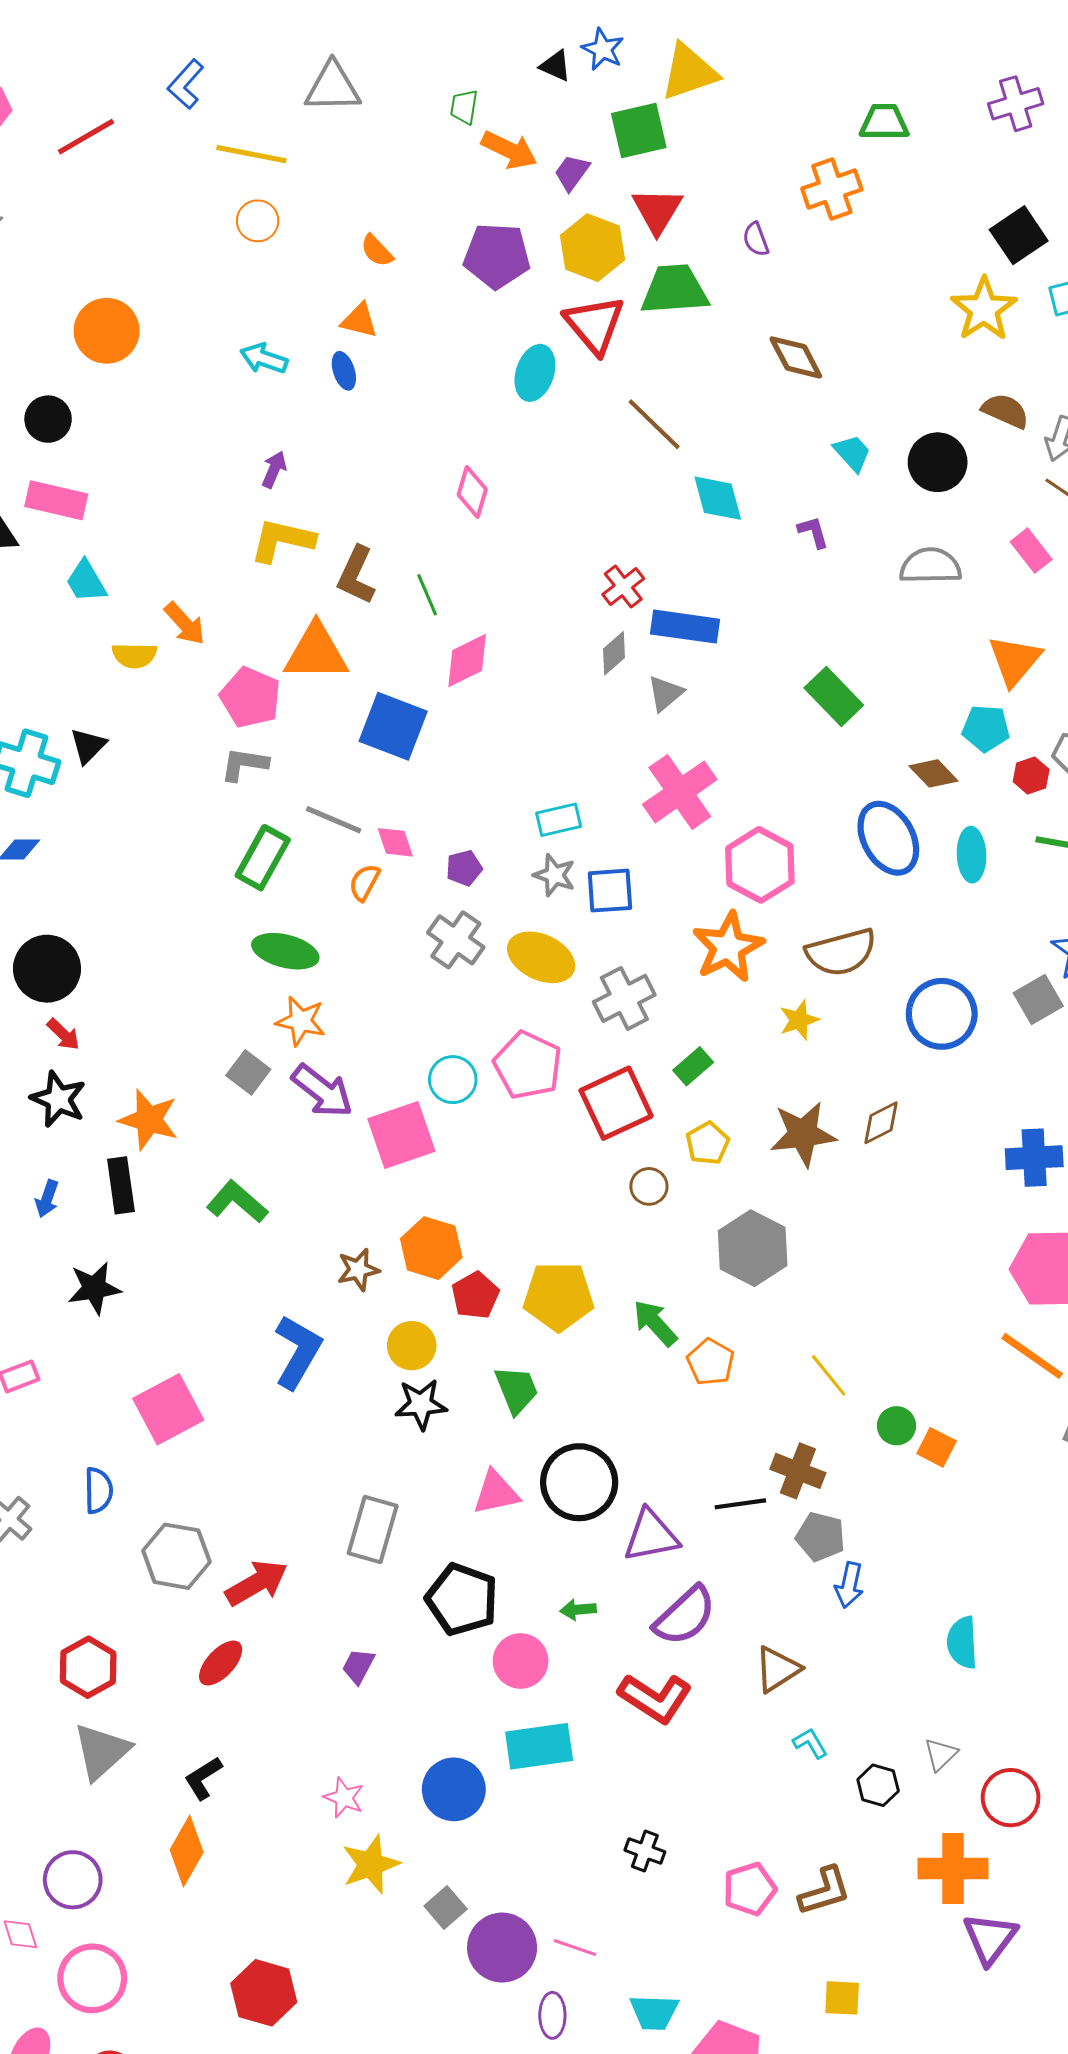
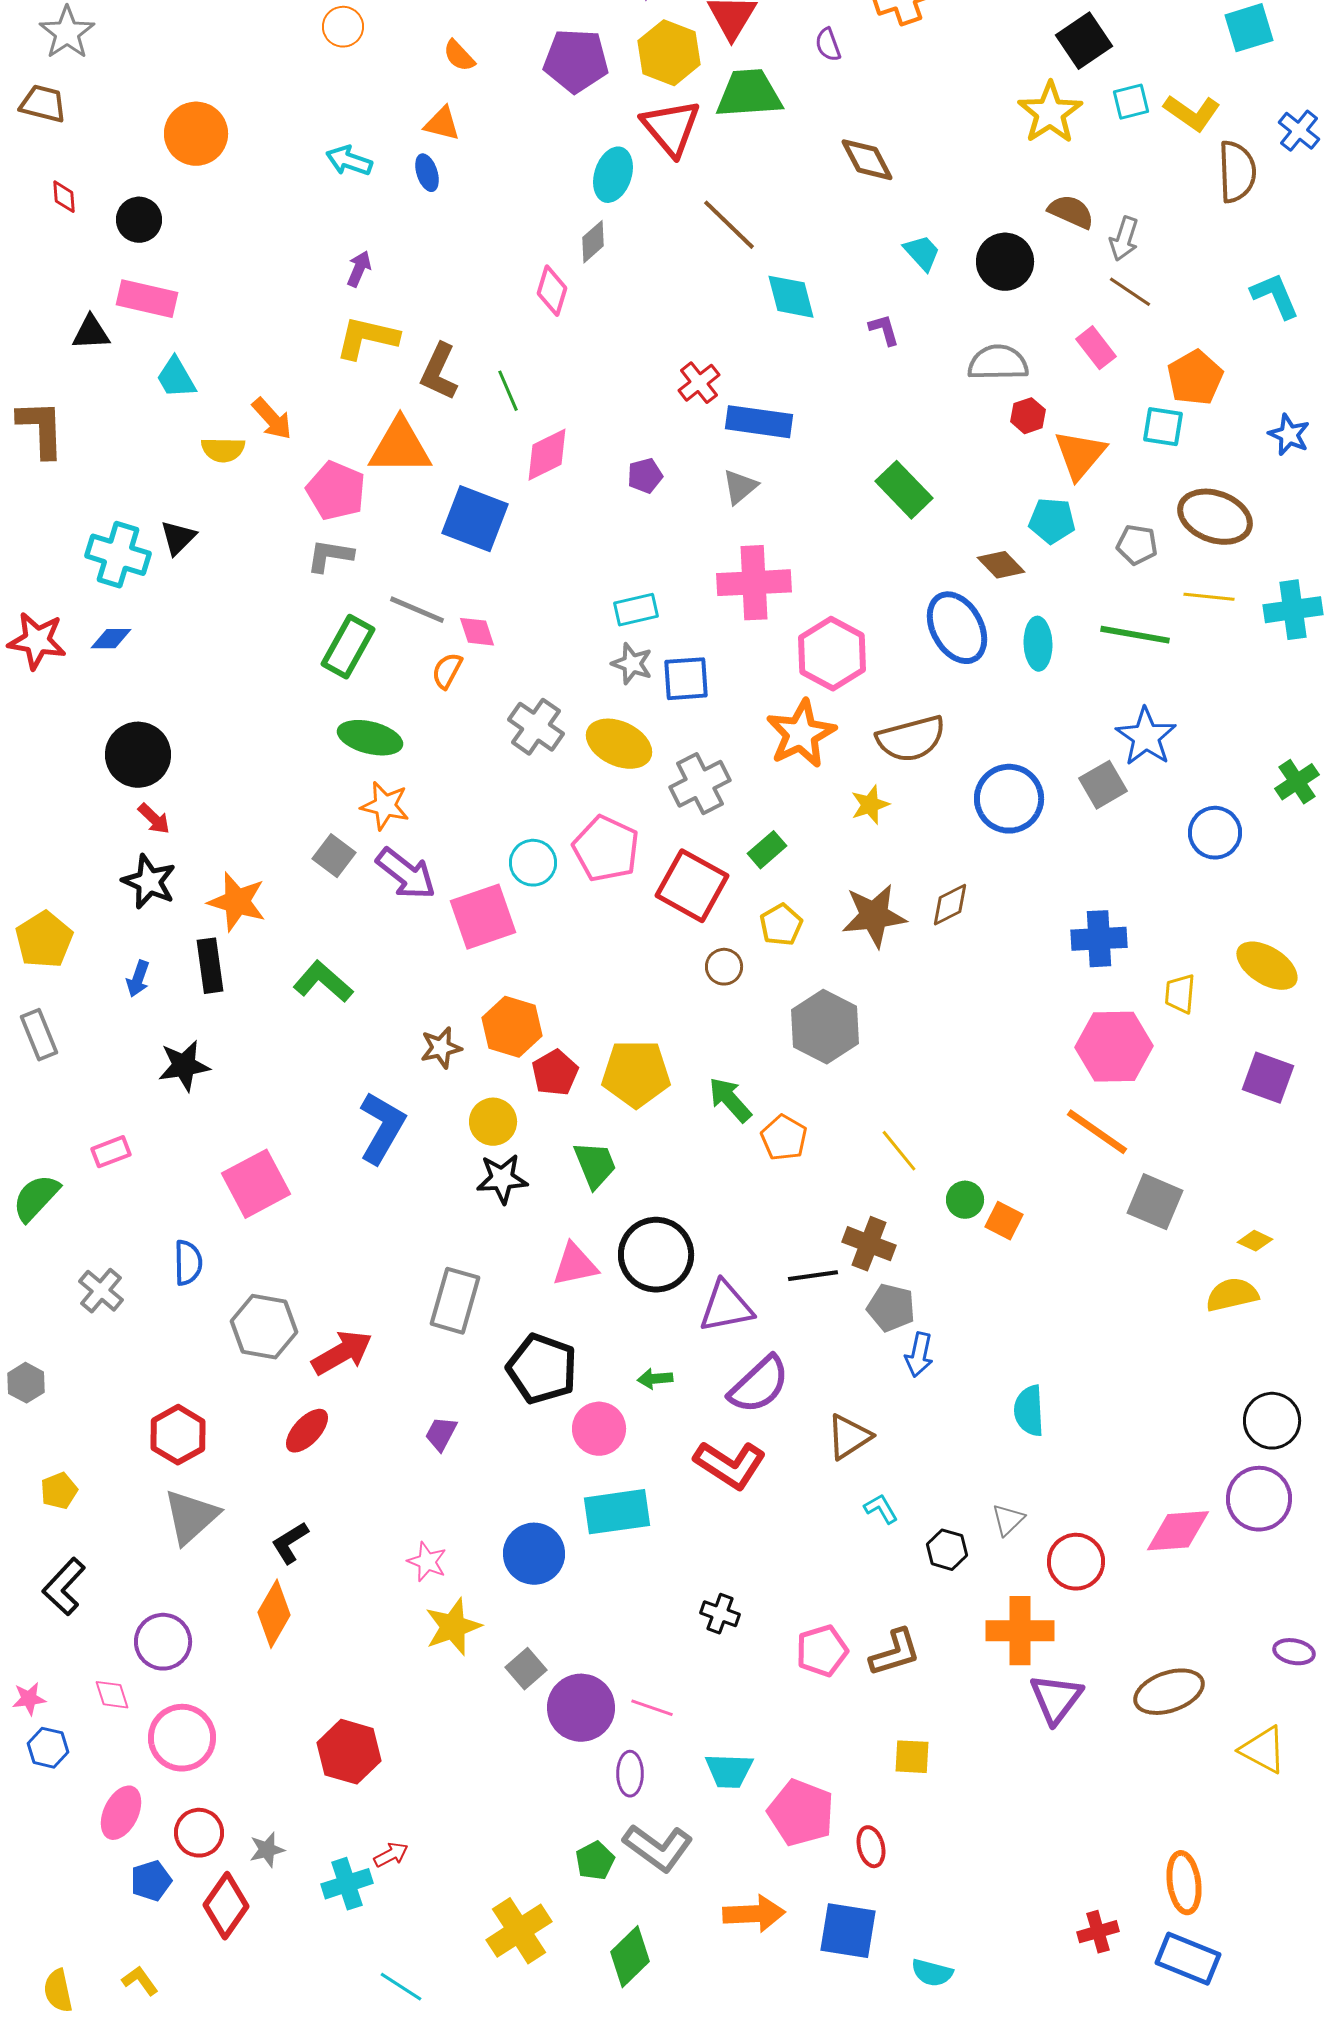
gray diamond: (614, 653) -> (593, 242), moved
red hexagon: (1031, 776) -> (1028, 416), moved
pink cross: (680, 792) -> (754, 583), turned 32
purple pentagon: (464, 868) -> (645, 476), moved
red square: (616, 1103) -> (692, 886), turned -36

